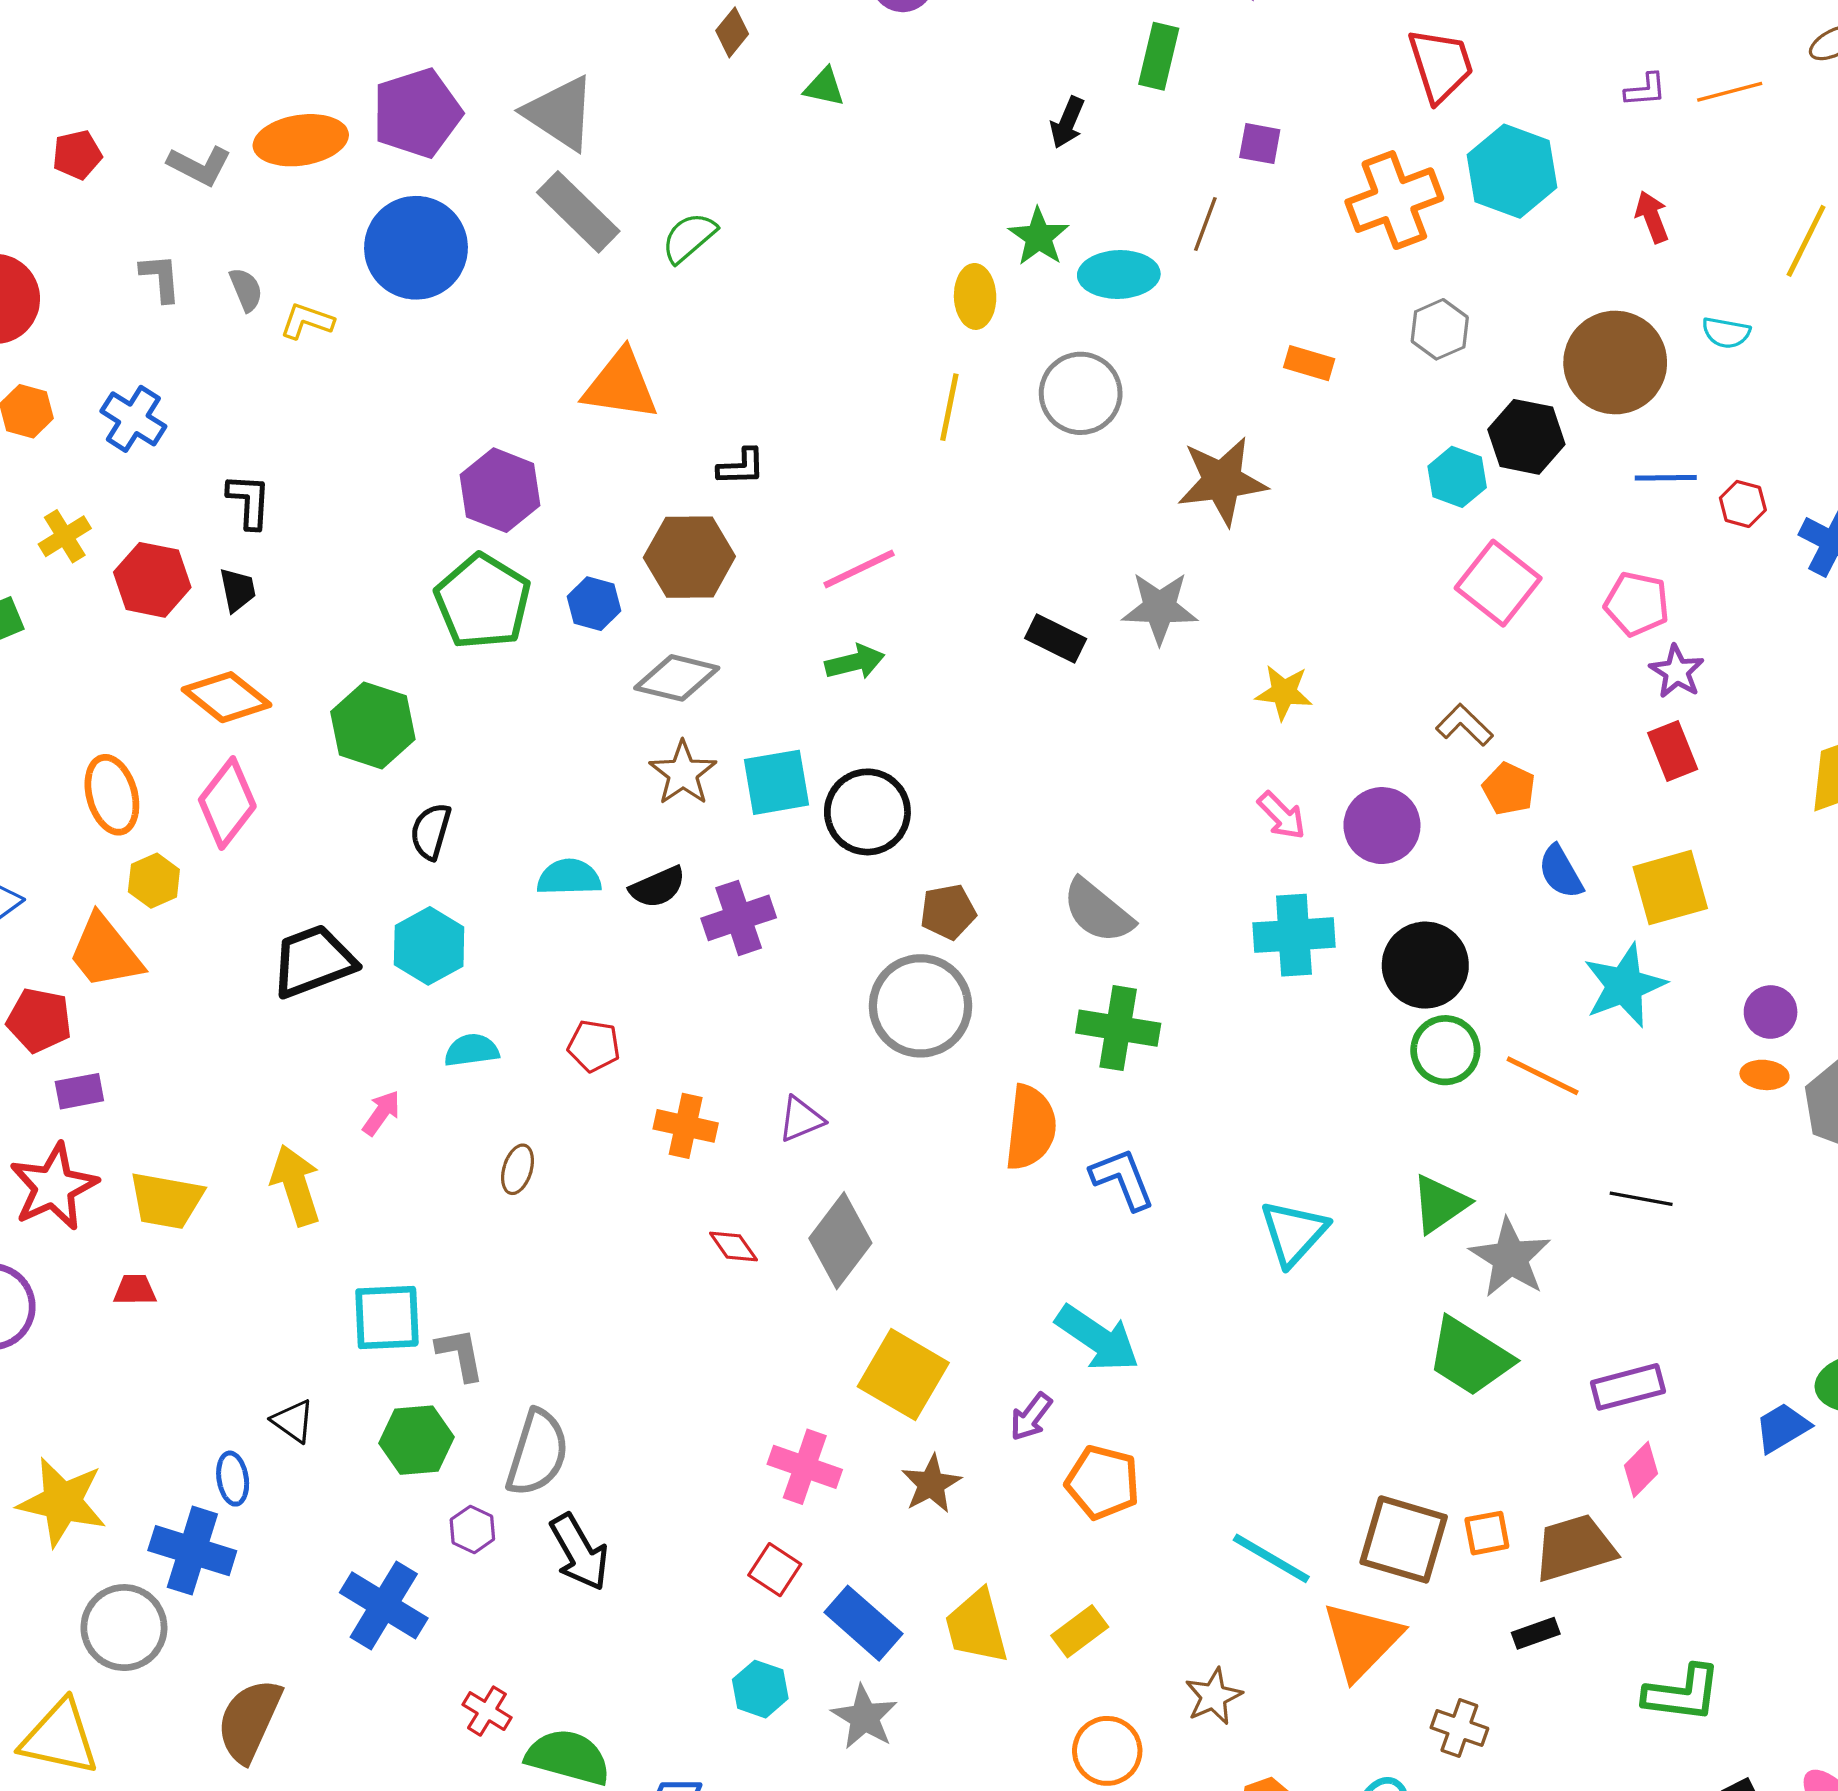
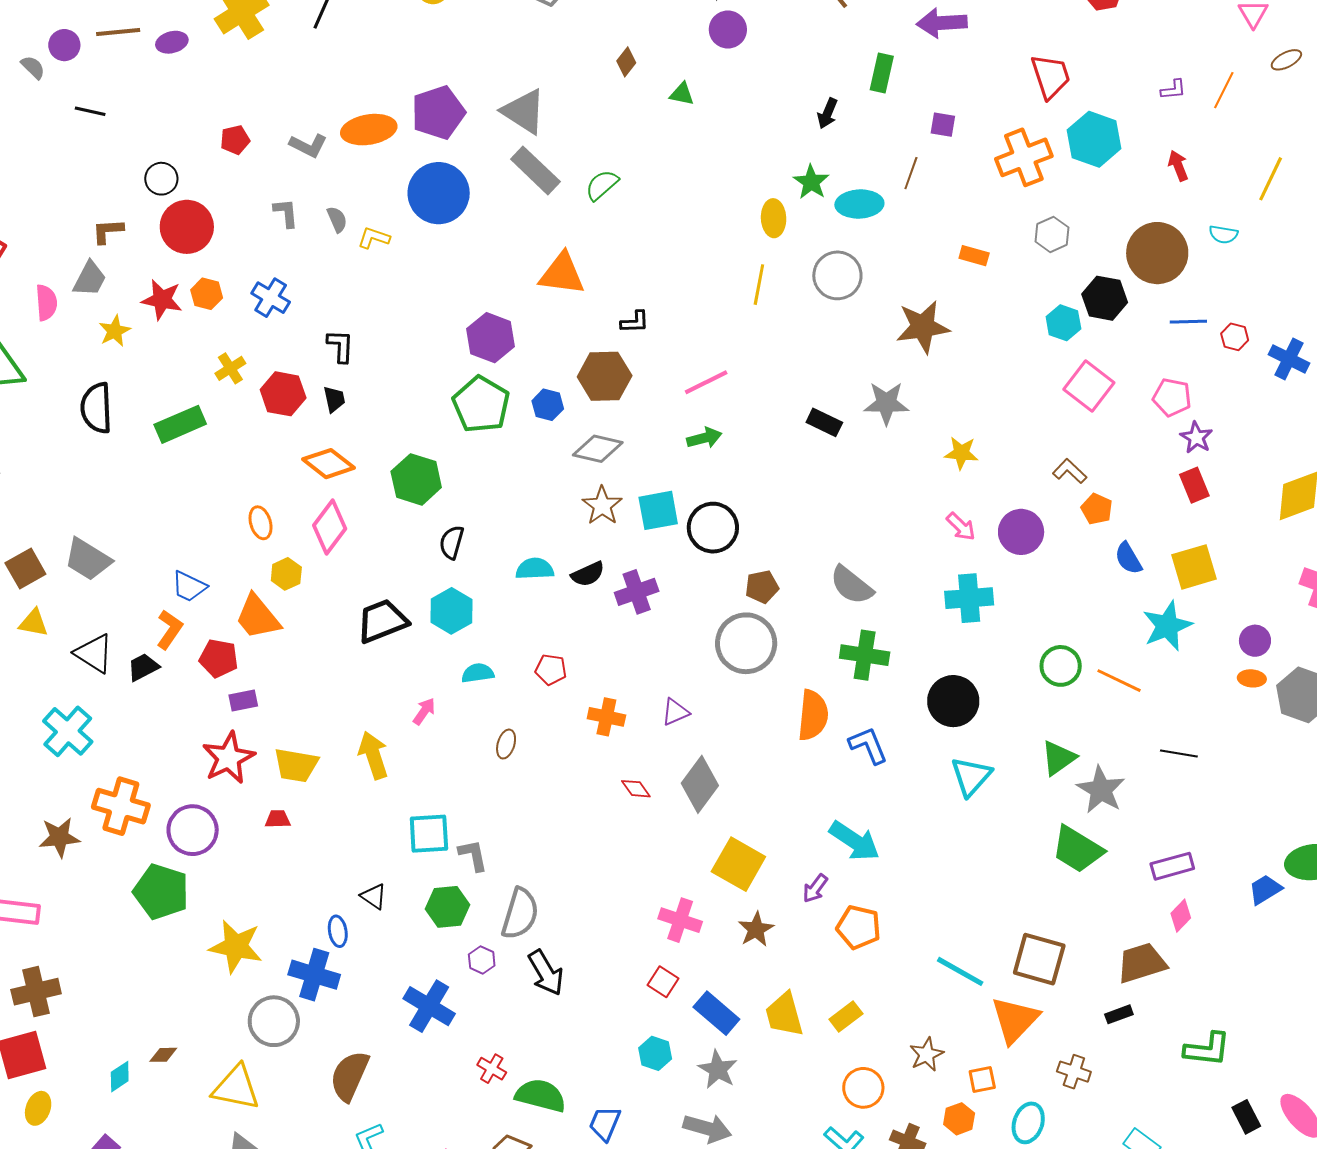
orange line: (1730, 92) -> (1224, 90), turned -48
orange ellipse: (112, 795) -> (261, 523), size x0.7
black circle: (1425, 965) -> (953, 701), moved
orange square: (1487, 1533) -> (982, 1079), moved

